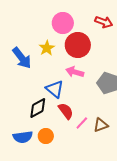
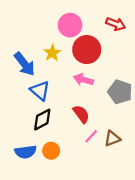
blue triangle: (55, 89) -> (40, 91), moved
red semicircle: (66, 111) -> (81, 114), moved

